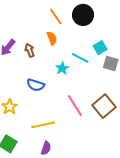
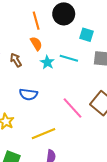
orange line: (56, 17) -> (36, 21), turned 30
cyan square: (100, 48) -> (86, 35), moved, turned -32
cyan star: (62, 68) -> (47, 62), moved

